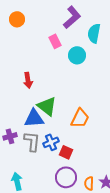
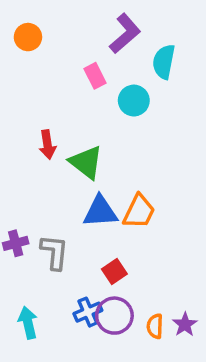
green triangle: (47, 106) -> (86, 162), moved
blue triangle: (34, 118) -> (100, 212), moved
blue cross: (51, 142) -> (88, 312), moved
red square: (66, 152) -> (114, 272), turned 32

